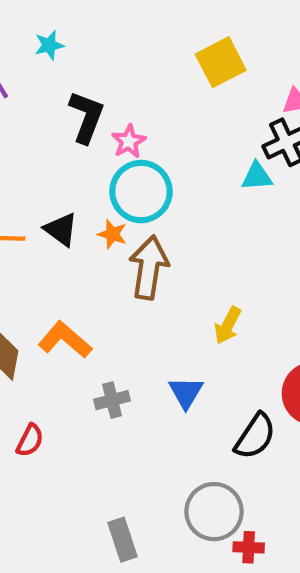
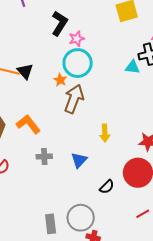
black triangle: (61, 229) -> (25, 71), moved
yellow arrow: (228, 325) -> (105, 133), turned -42
black semicircle: (255, 436) -> (107, 187), size x0.7
gray rectangle: (123, 540) -> (51, 224), moved

